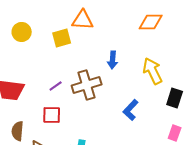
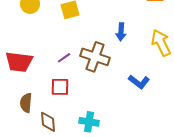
brown cross: (87, 85) -> (95, 57), turned 36
blue L-shape: (131, 110) -> (139, 82), turned -95

